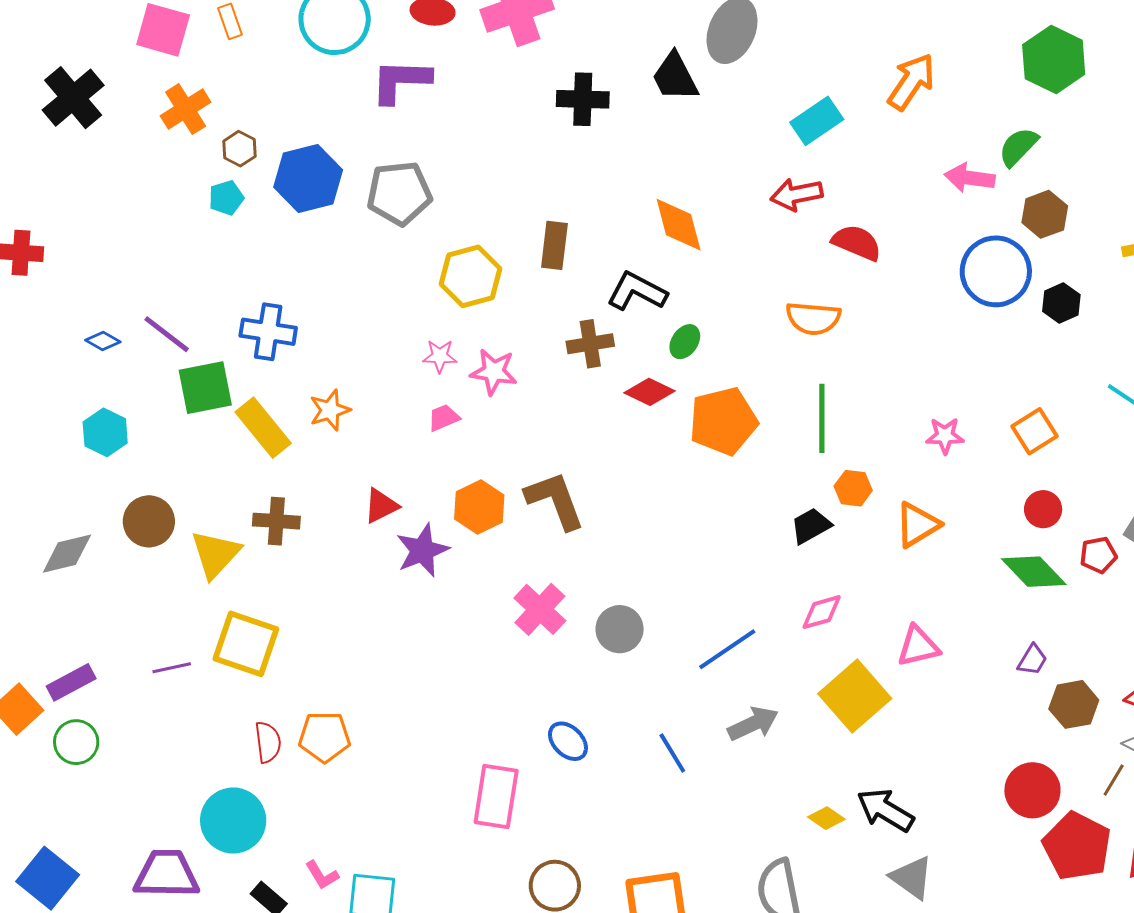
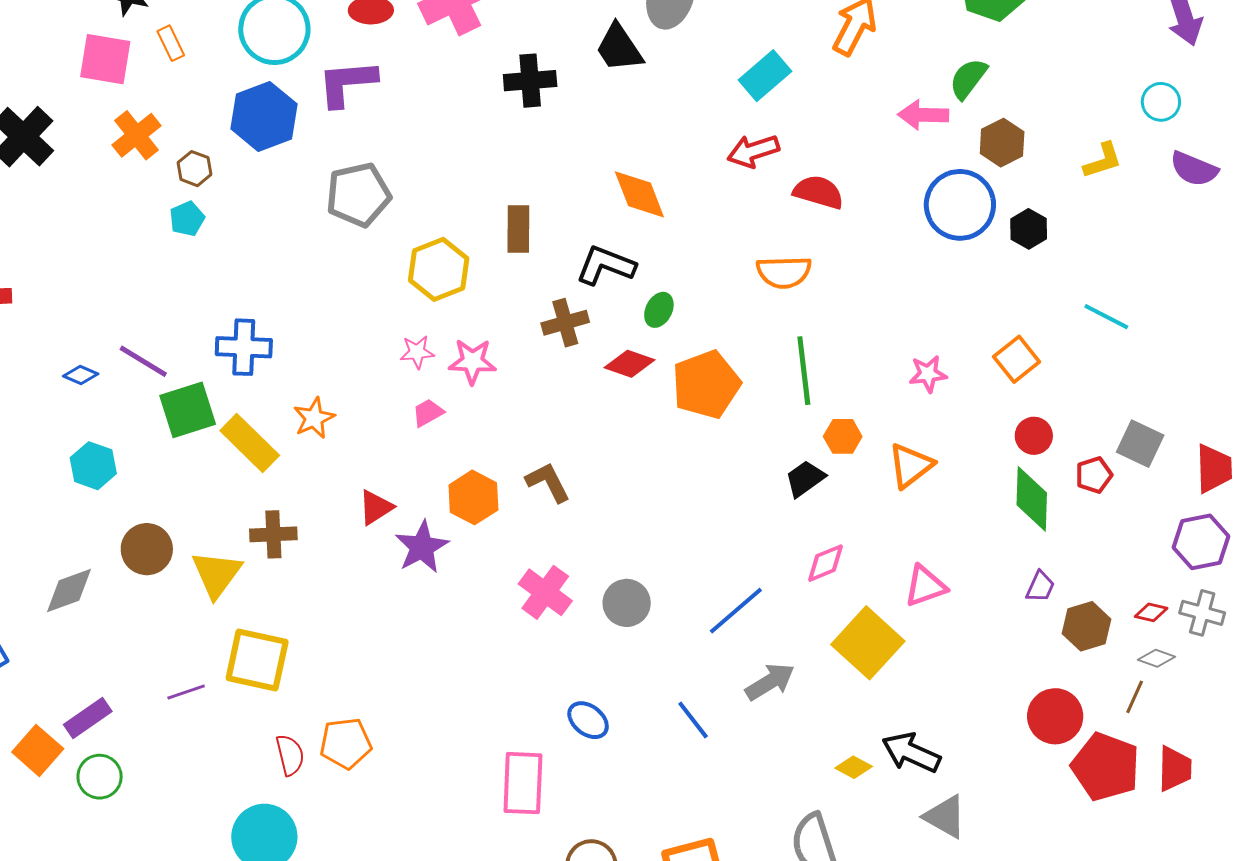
blue hexagon: (308, 179) -> (264, 116), moved
brown L-shape: (555, 500) -> (548, 482), size x0.7
green diamond: (1034, 572) -> (1032, 499), turned 52

